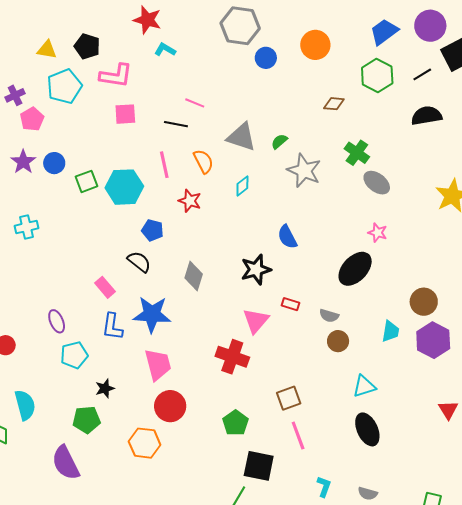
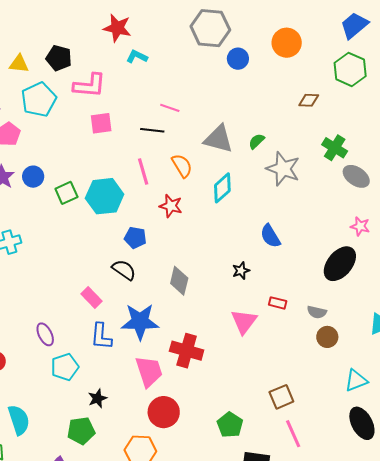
cyan diamond: (242, 186) -> (222, 188), size x1.4
black star: (256, 270) -> (241, 271), size x0.6
red cross: (232, 357) -> (187, 351), moved

